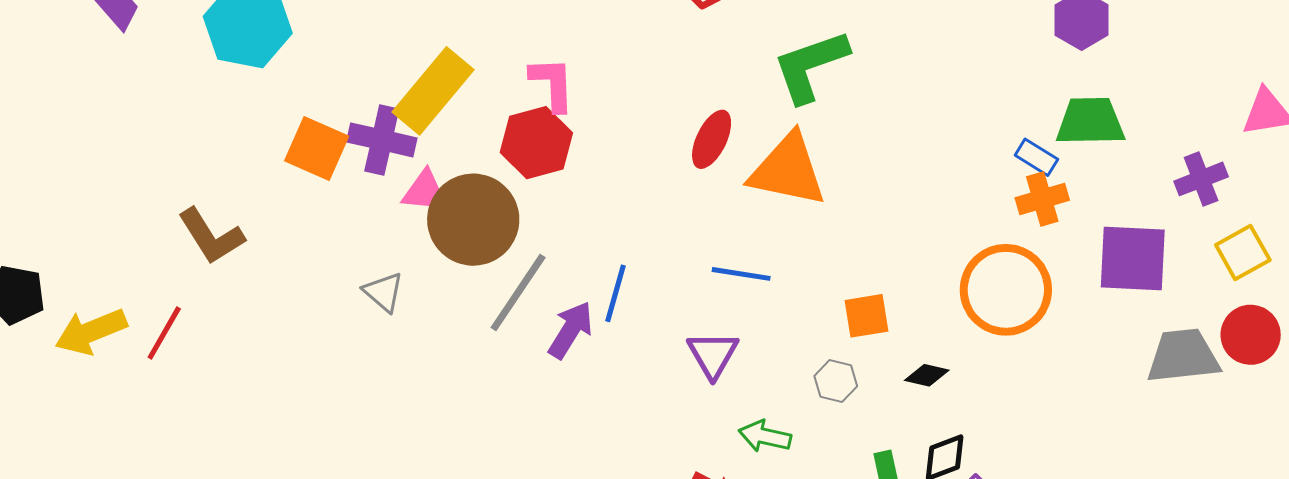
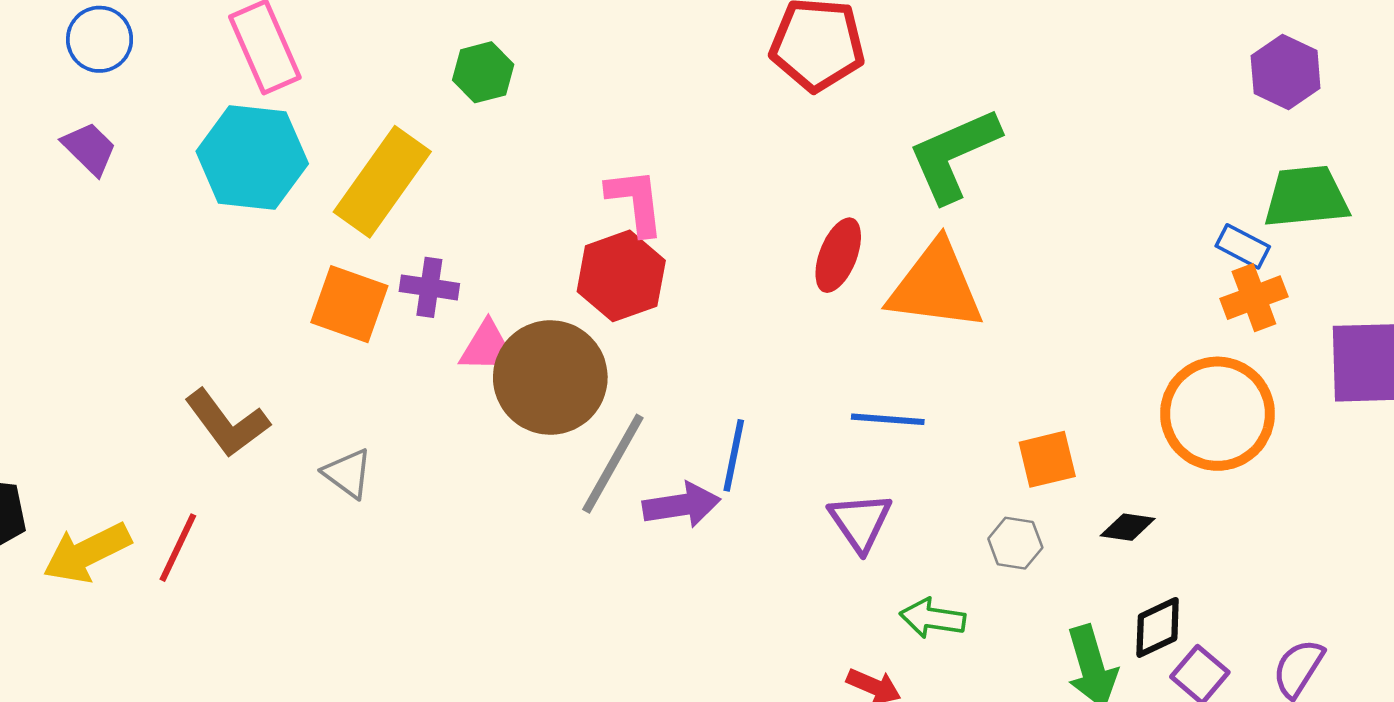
yellow rectangle: (433, 91) -> (382, 182), moved
purple cross: (382, 140) -> (429, 287), size x0.7
gray triangle: (383, 292) -> (348, 473), moved
purple arrow: (571, 330) -> (682, 505), turned 54

